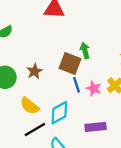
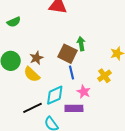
pink star: (94, 88) -> (84, 92), moved
yellow semicircle: (30, 106) -> (32, 74), moved
purple rectangle: (96, 127) -> (74, 108), moved

